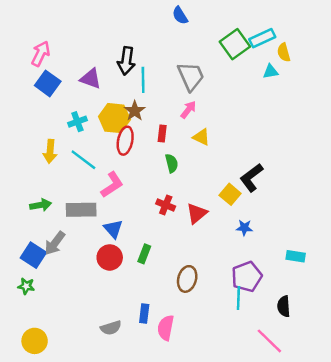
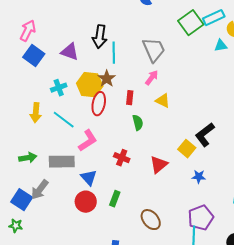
red cross: (166, 205) -> (122, 158), moved
brown ellipse: (187, 279) -> (151, 220), turned -55

